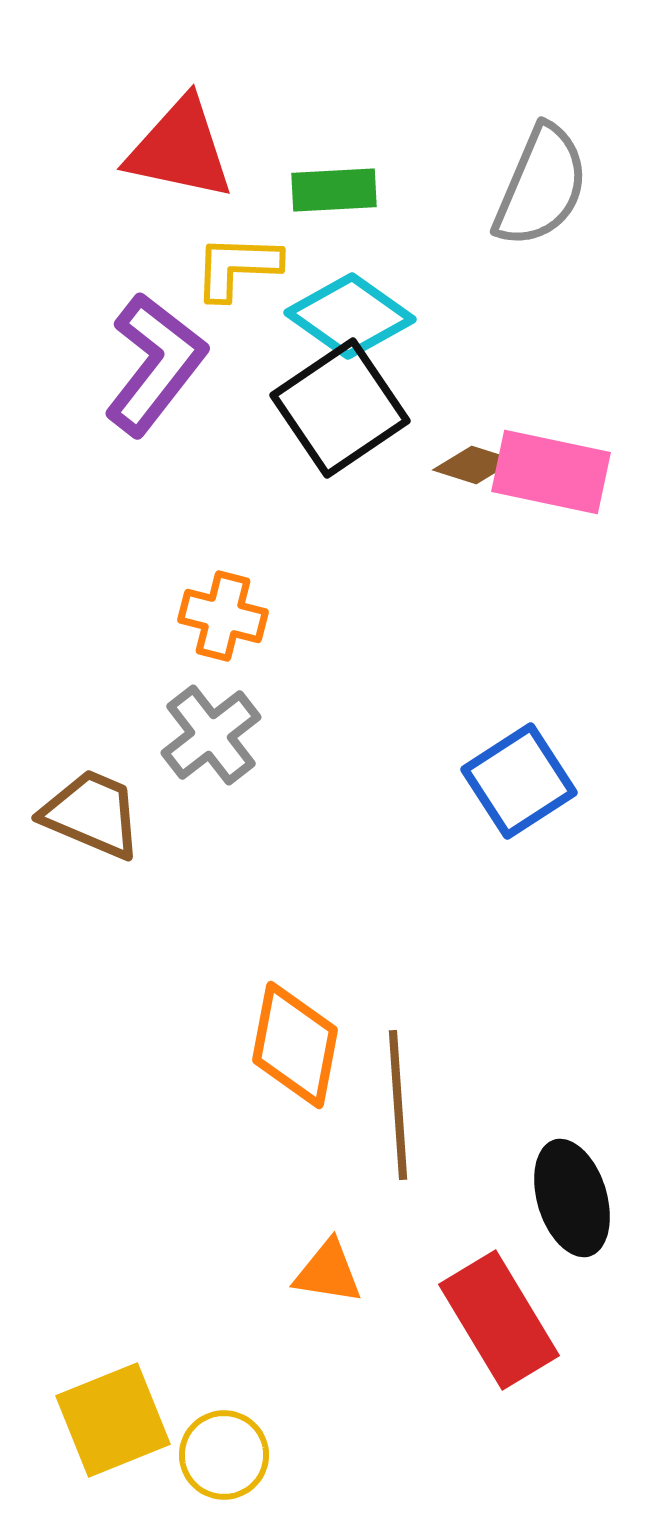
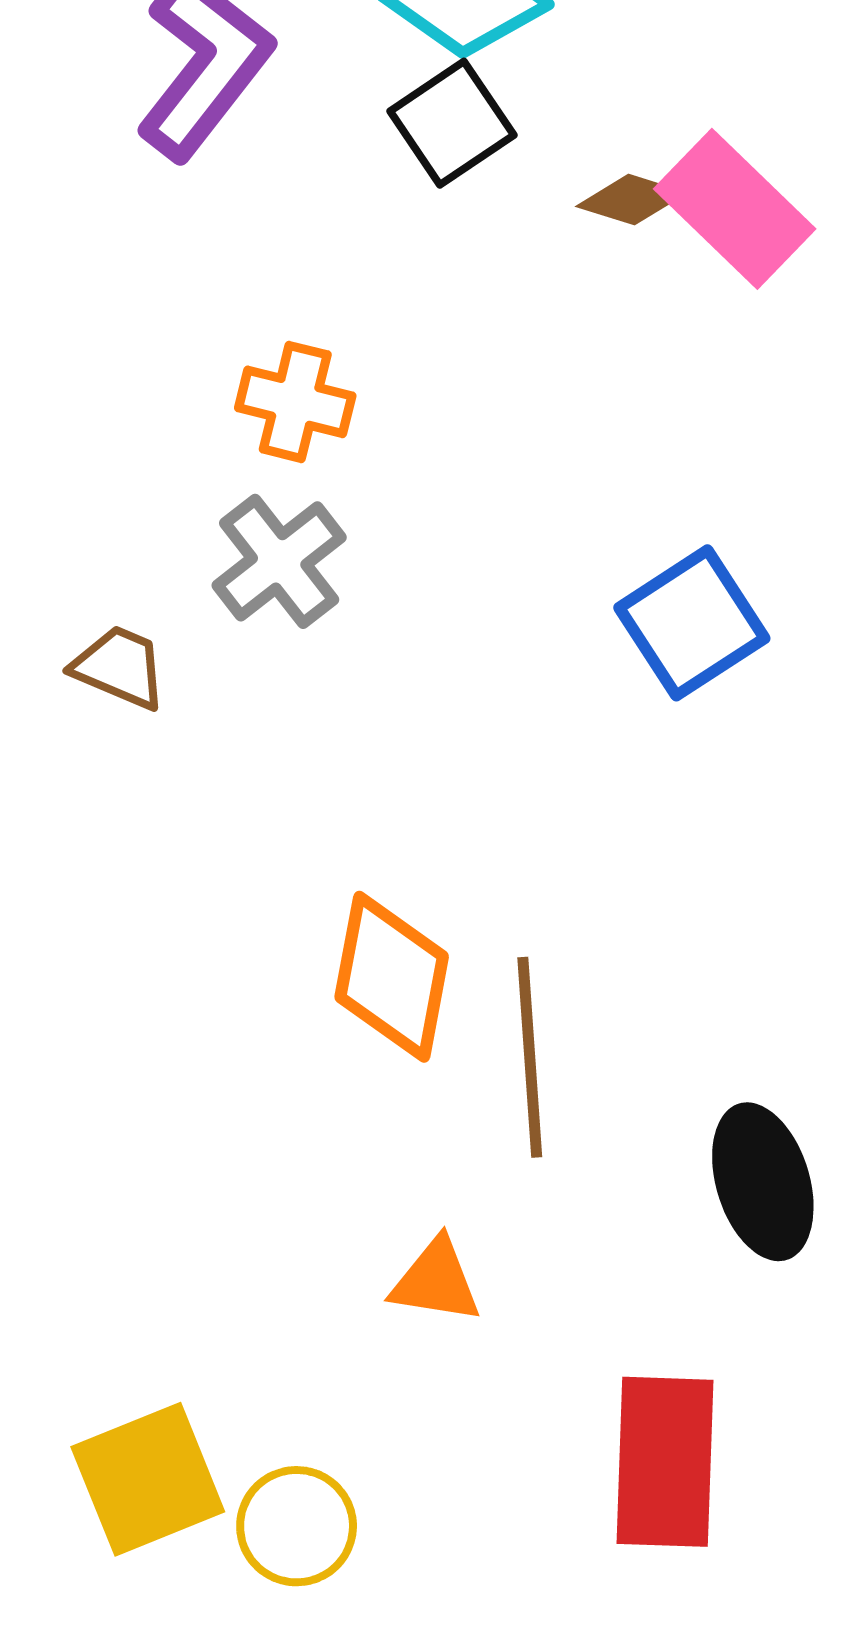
black square: (340, 408) -> (452, 123), size x0.7
pink rectangle: (551, 472) -> (735, 209), turned 32
brown trapezoid: (92, 814) -> (120, 667), size x0.7
red rectangle: (499, 1320) -> (665, 1462), moved, turned 33

